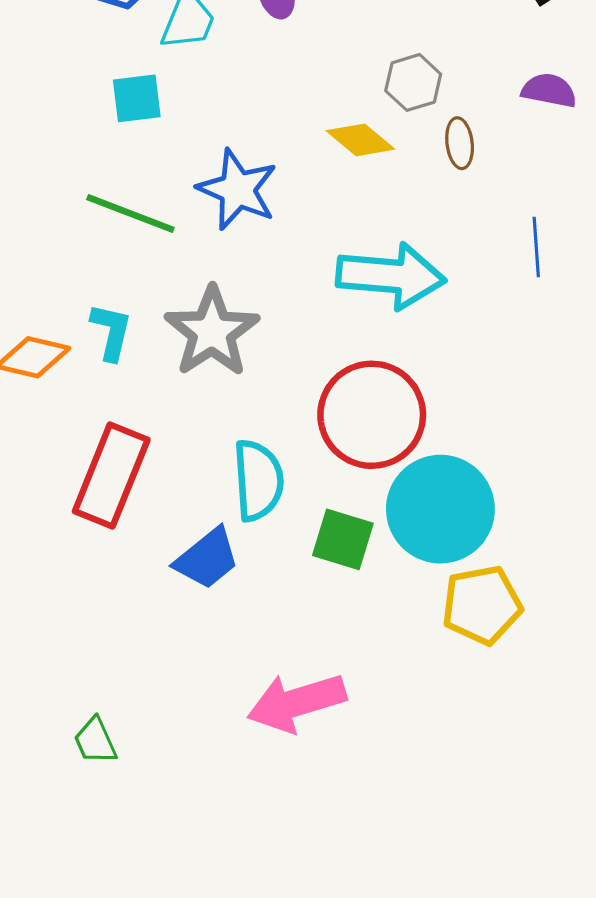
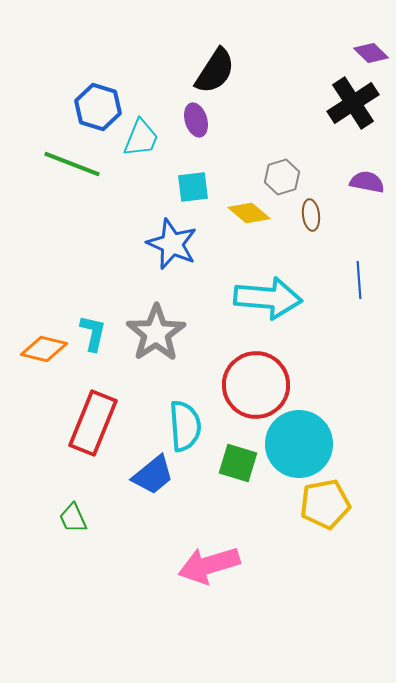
cyan square: (137, 98) -> (193, 187), moved
green line: (130, 213) -> (72, 164), moved
green trapezoid: (95, 741) -> (73, 518), moved

